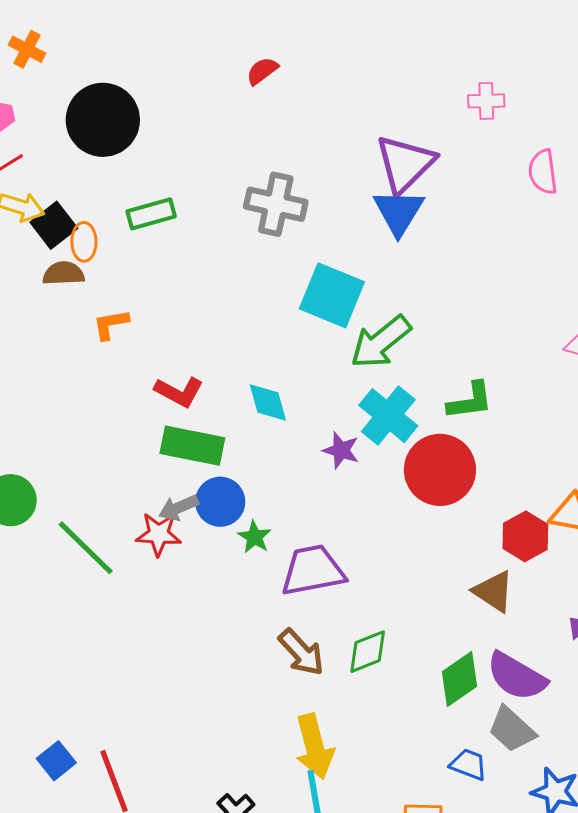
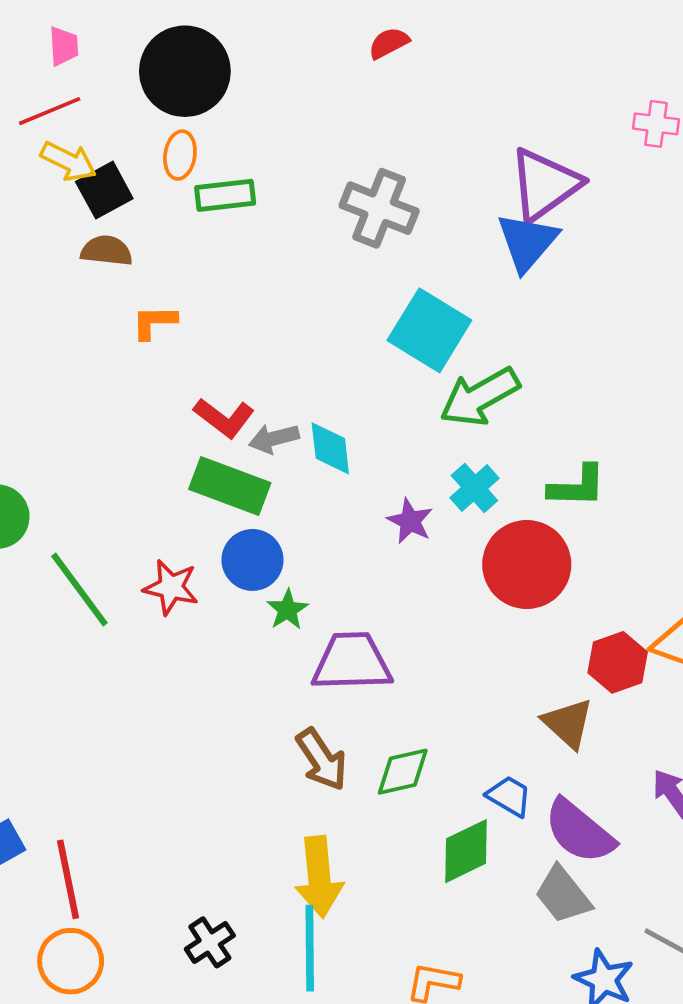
orange ellipse: (84, 242) -> (180, 155), moved
cyan cross: (388, 416) -> (474, 488), size x0.7
gray arrow: (179, 508) -> (274, 438), moved
green diamond: (460, 679) -> (466, 851), moved
blue trapezoid: (469, 765) -> (509, 796), moved

